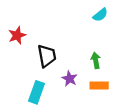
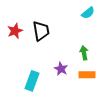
black trapezoid: (47, 56) -> (41, 31), moved

